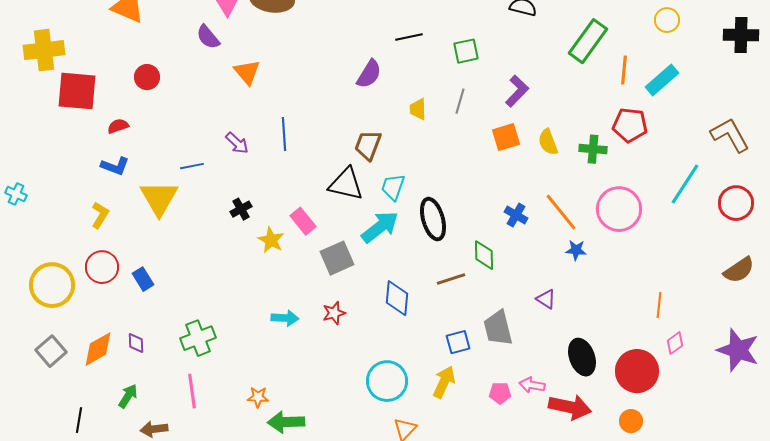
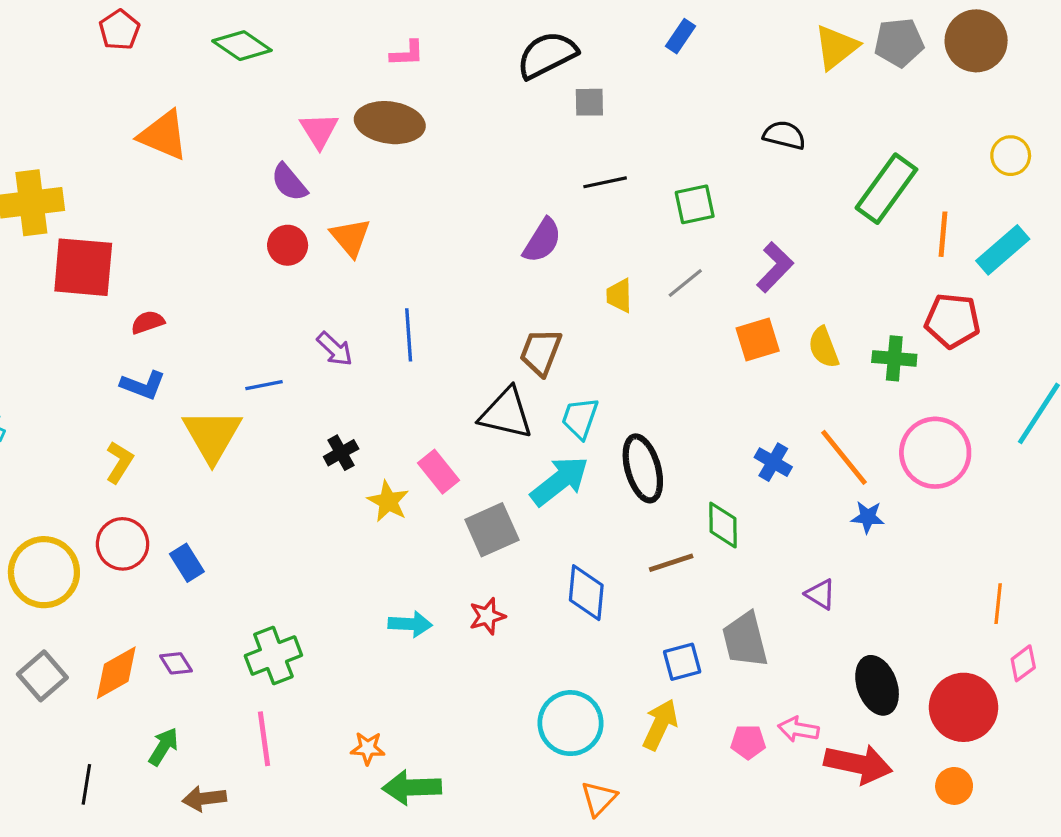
red circle: (147, 77) -> (288, 245), moved
gray line: (460, 101) -> (685, 283), turned 35
purple diamond: (136, 343) -> (176, 663), turned -30

